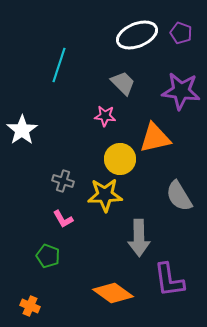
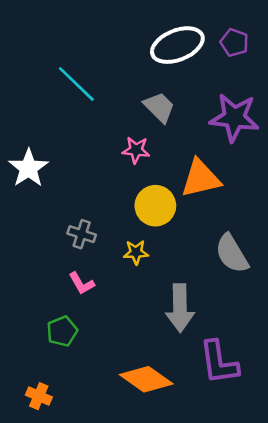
cyan line: (59, 65) -> (76, 84), turned -64
yellow star: (105, 195) -> (136, 252), size x0.6
green pentagon: (48, 256) -> (62, 331), turned 30

